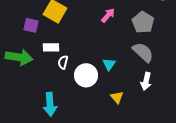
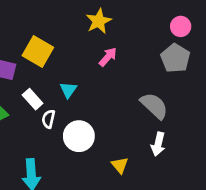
gray pentagon: (143, 22) -> (175, 58), moved
white rectangle: (51, 47) -> (33, 99), turned 49
cyan triangle: (109, 64) -> (68, 90), moved

